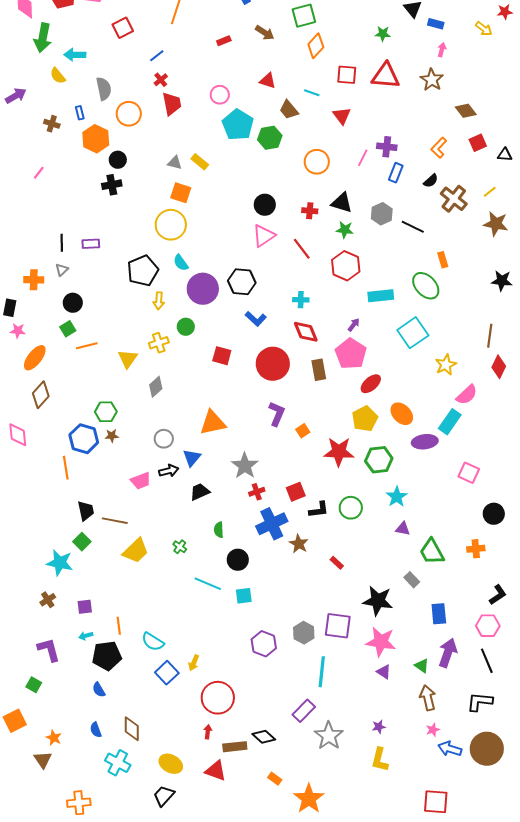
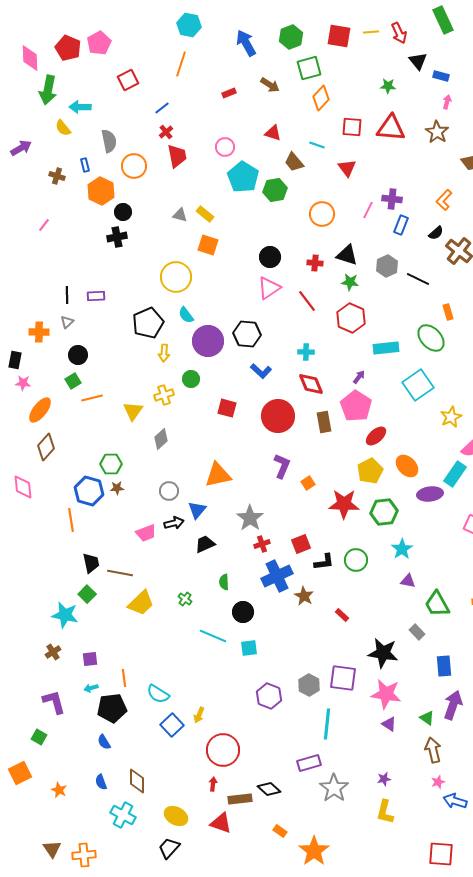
orange square: (181, 193) -> (208, 245), moved
purple rectangle: (304, 711) -> (309, 763), turned 30
brown triangle: (43, 760) -> (52, 849), moved

